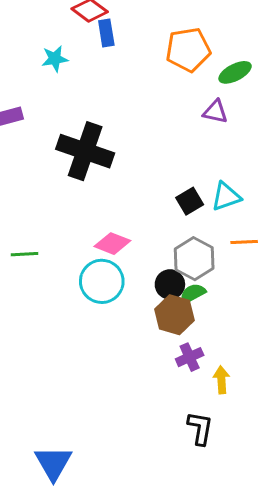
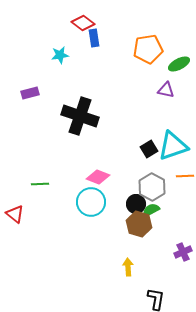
cyan triangle: (226, 197) -> (173, 146), size x1.5
purple cross: (190, 357) -> (183, 252), moved
yellow arrow: (221, 380) -> (128, 267), moved

